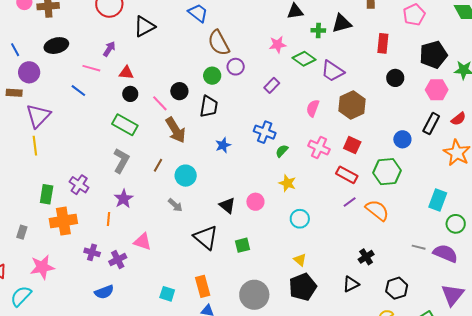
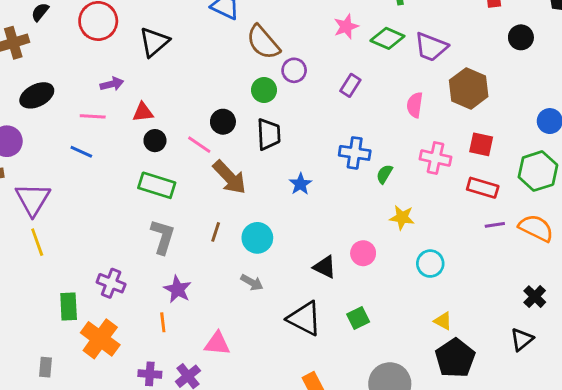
purple arrow: (109, 49) -> (112, 84), turned 56
purple line: (350, 202) -> (495, 225), turned 40
orange cross: (63, 221) -> (100, 339), turned -32

